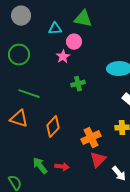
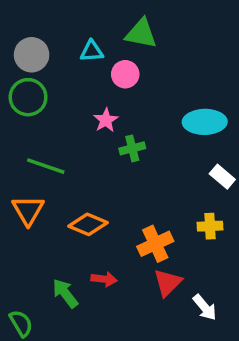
gray circle: (21, 16) -> (32, 55), moved
pink star: (63, 57) -> (106, 120), moved
orange triangle: (19, 119) -> (28, 210), turned 42
orange diamond: (53, 127) -> (88, 224), turned 70
red arrow: (62, 167) -> (104, 279), moved

